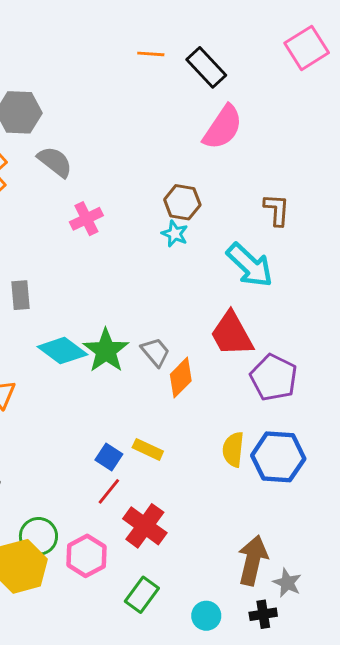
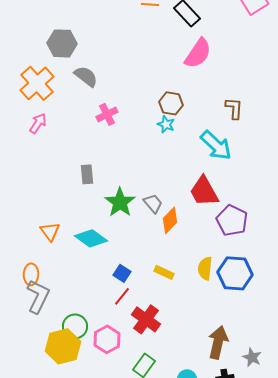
gray rectangle: (20, 295) -> (87, 174), moved
cyan diamond: (62, 351) -> (91, 238), moved
yellow rectangle: (148, 449) -> (164, 272), moved
gray star: (287, 583) -> (252, 357), moved

